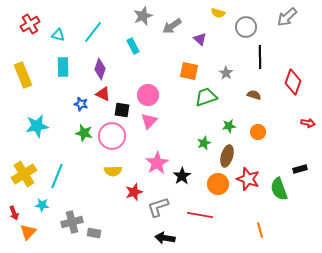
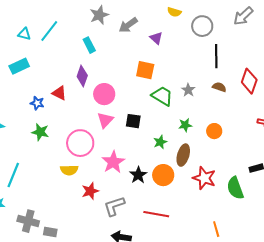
cyan triangle: (58, 35) -> (24, 34), moved
cyan rectangle: (63, 67) -> (19, 66), turned 66
purple diamond: (100, 69) -> (82, 76), moved
gray star: (226, 73) -> (188, 90), moved
brown semicircle: (254, 95) -> (219, 87), moved
green trapezoid: (206, 97) -> (162, 96), turned 50
black square: (122, 110) -> (133, 121), moved
pink circle: (112, 136) -> (80, 143), moved
orange circle: (218, 184) -> (163, 175), moved
gray cross: (72, 222) -> (28, 221), turned 30

